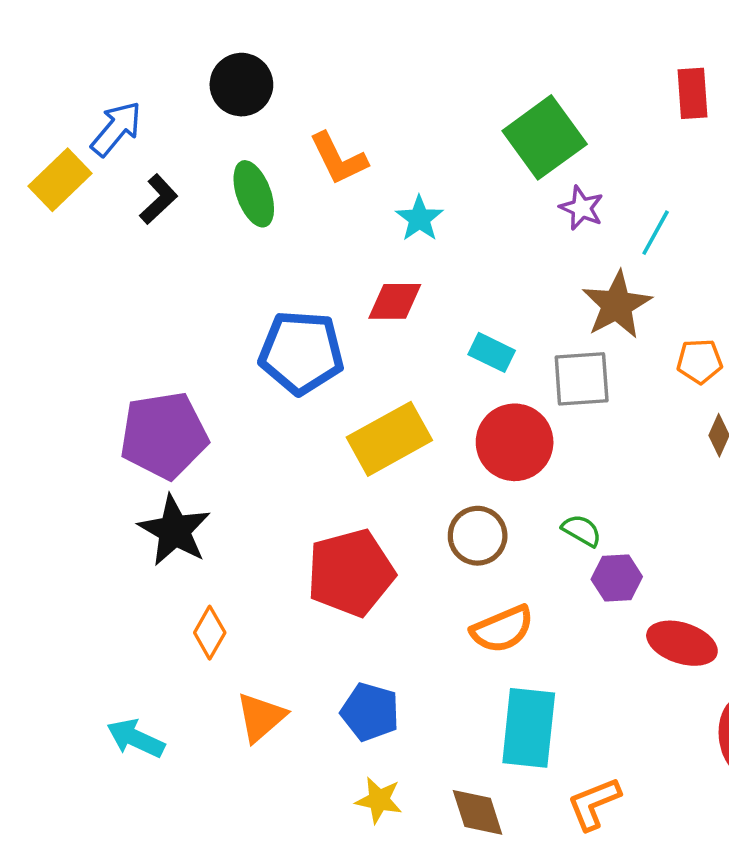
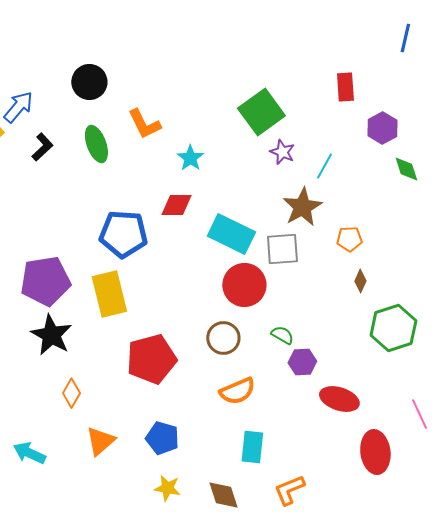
cyan rectangle: (492, 352) -> (231, 234), size x1.8
yellow rectangle: (389, 439) -> (109, 294), moved, turned -75
cyan rectangle: (529, 728) -> (252, 447), size x0.7

